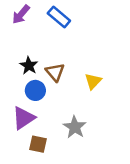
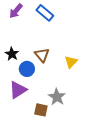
black star: (29, 66) -> (12, 54), moved
brown square: (38, 144) -> (41, 110), moved

